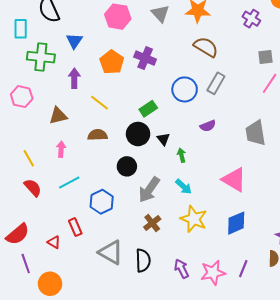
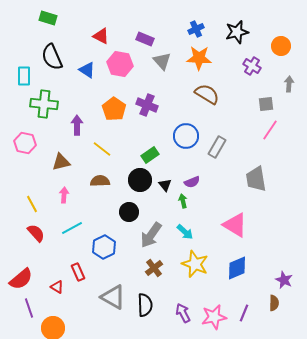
blue triangle: (74, 41) -> (87, 70), moved, turned -30
gray rectangle: (216, 83) -> (217, 147), moved
purple semicircle: (208, 126) -> (192, 182), moved

